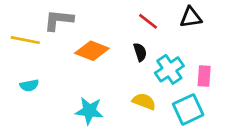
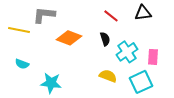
cyan semicircle: (29, 85) -> (22, 64), turned 32
cyan star: (89, 111) -> (51, 83), moved

